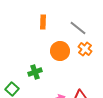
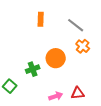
orange circle: (60, 51) -> (56, 58), moved

